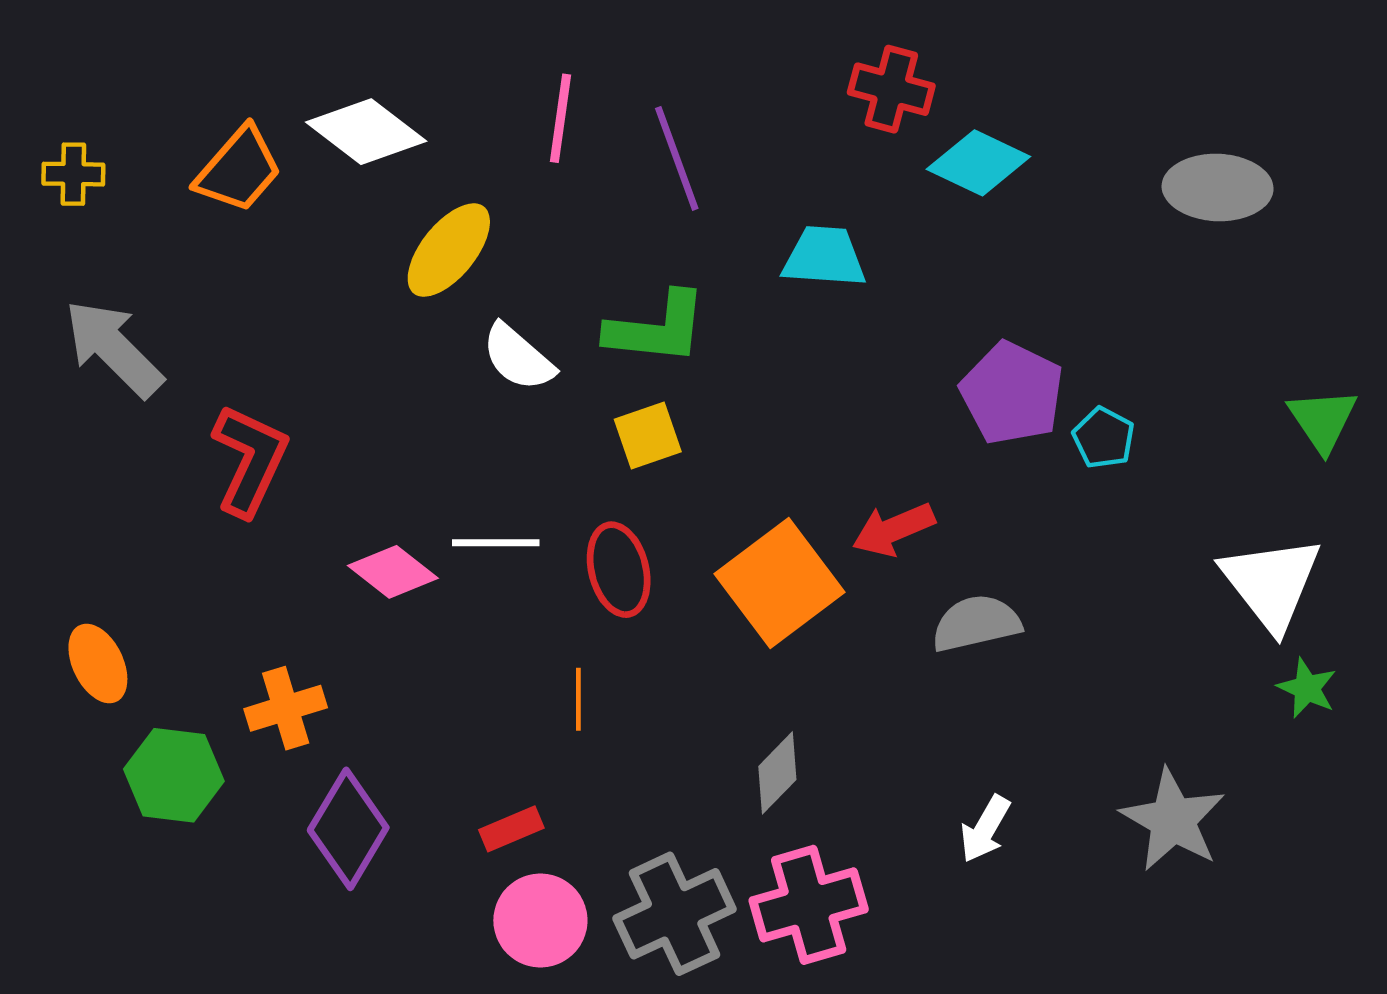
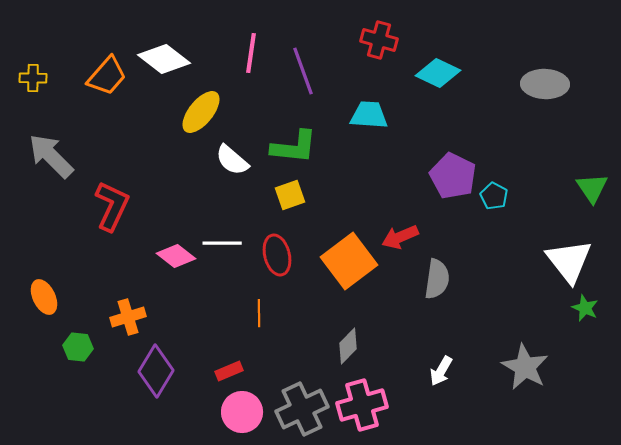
red cross: (891, 89) -> (379, 40), moved
gray semicircle: (976, 623) -> (437, 279), turned 111
green hexagon: (174, 775) -> (78, 347), size x0.7

